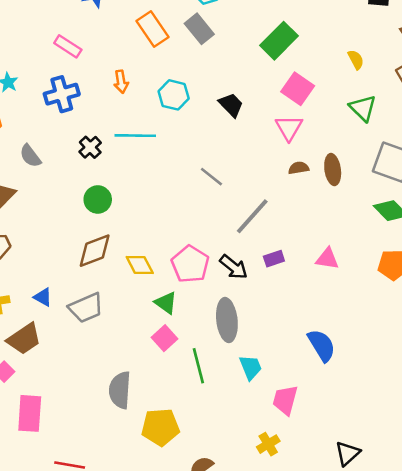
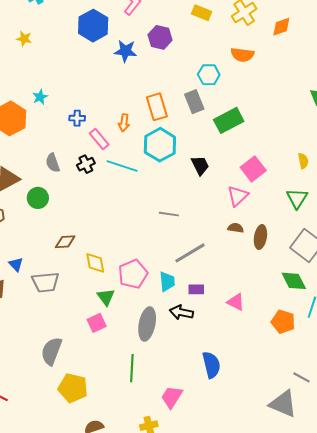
orange rectangle: (152, 29) -> (157, 107), moved
green rectangle: (279, 41) -> (229, 120), moved
pink rectangle: (68, 46) -> (99, 139), moved
blue cross: (62, 94) -> (77, 118), size x0.6
cyan hexagon: (174, 95) -> (160, 145), size x1.4
gray semicircle: (30, 156) -> (53, 163), moved
gray line: (211, 177) -> (169, 214), turned -48
green circle: (98, 199) -> (38, 198), moved
brown diamond: (95, 251) -> (65, 242), size x0.7
black arrow: (234, 267) -> (181, 312), moved, turned 135
green line: (198, 366) -> (132, 368), moved
cyan trapezoid: (251, 367) -> (167, 282), moved

